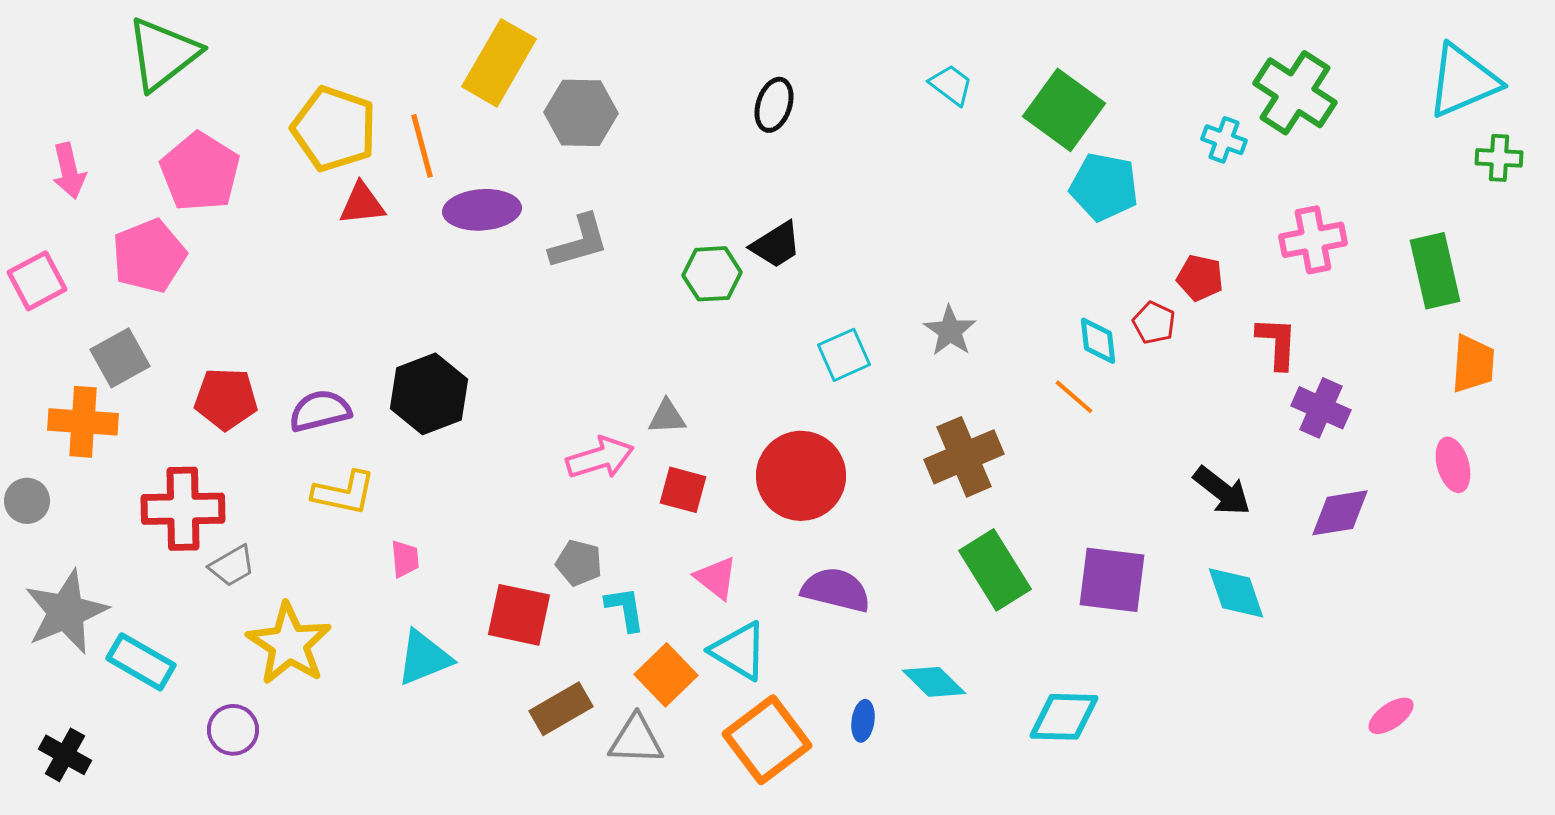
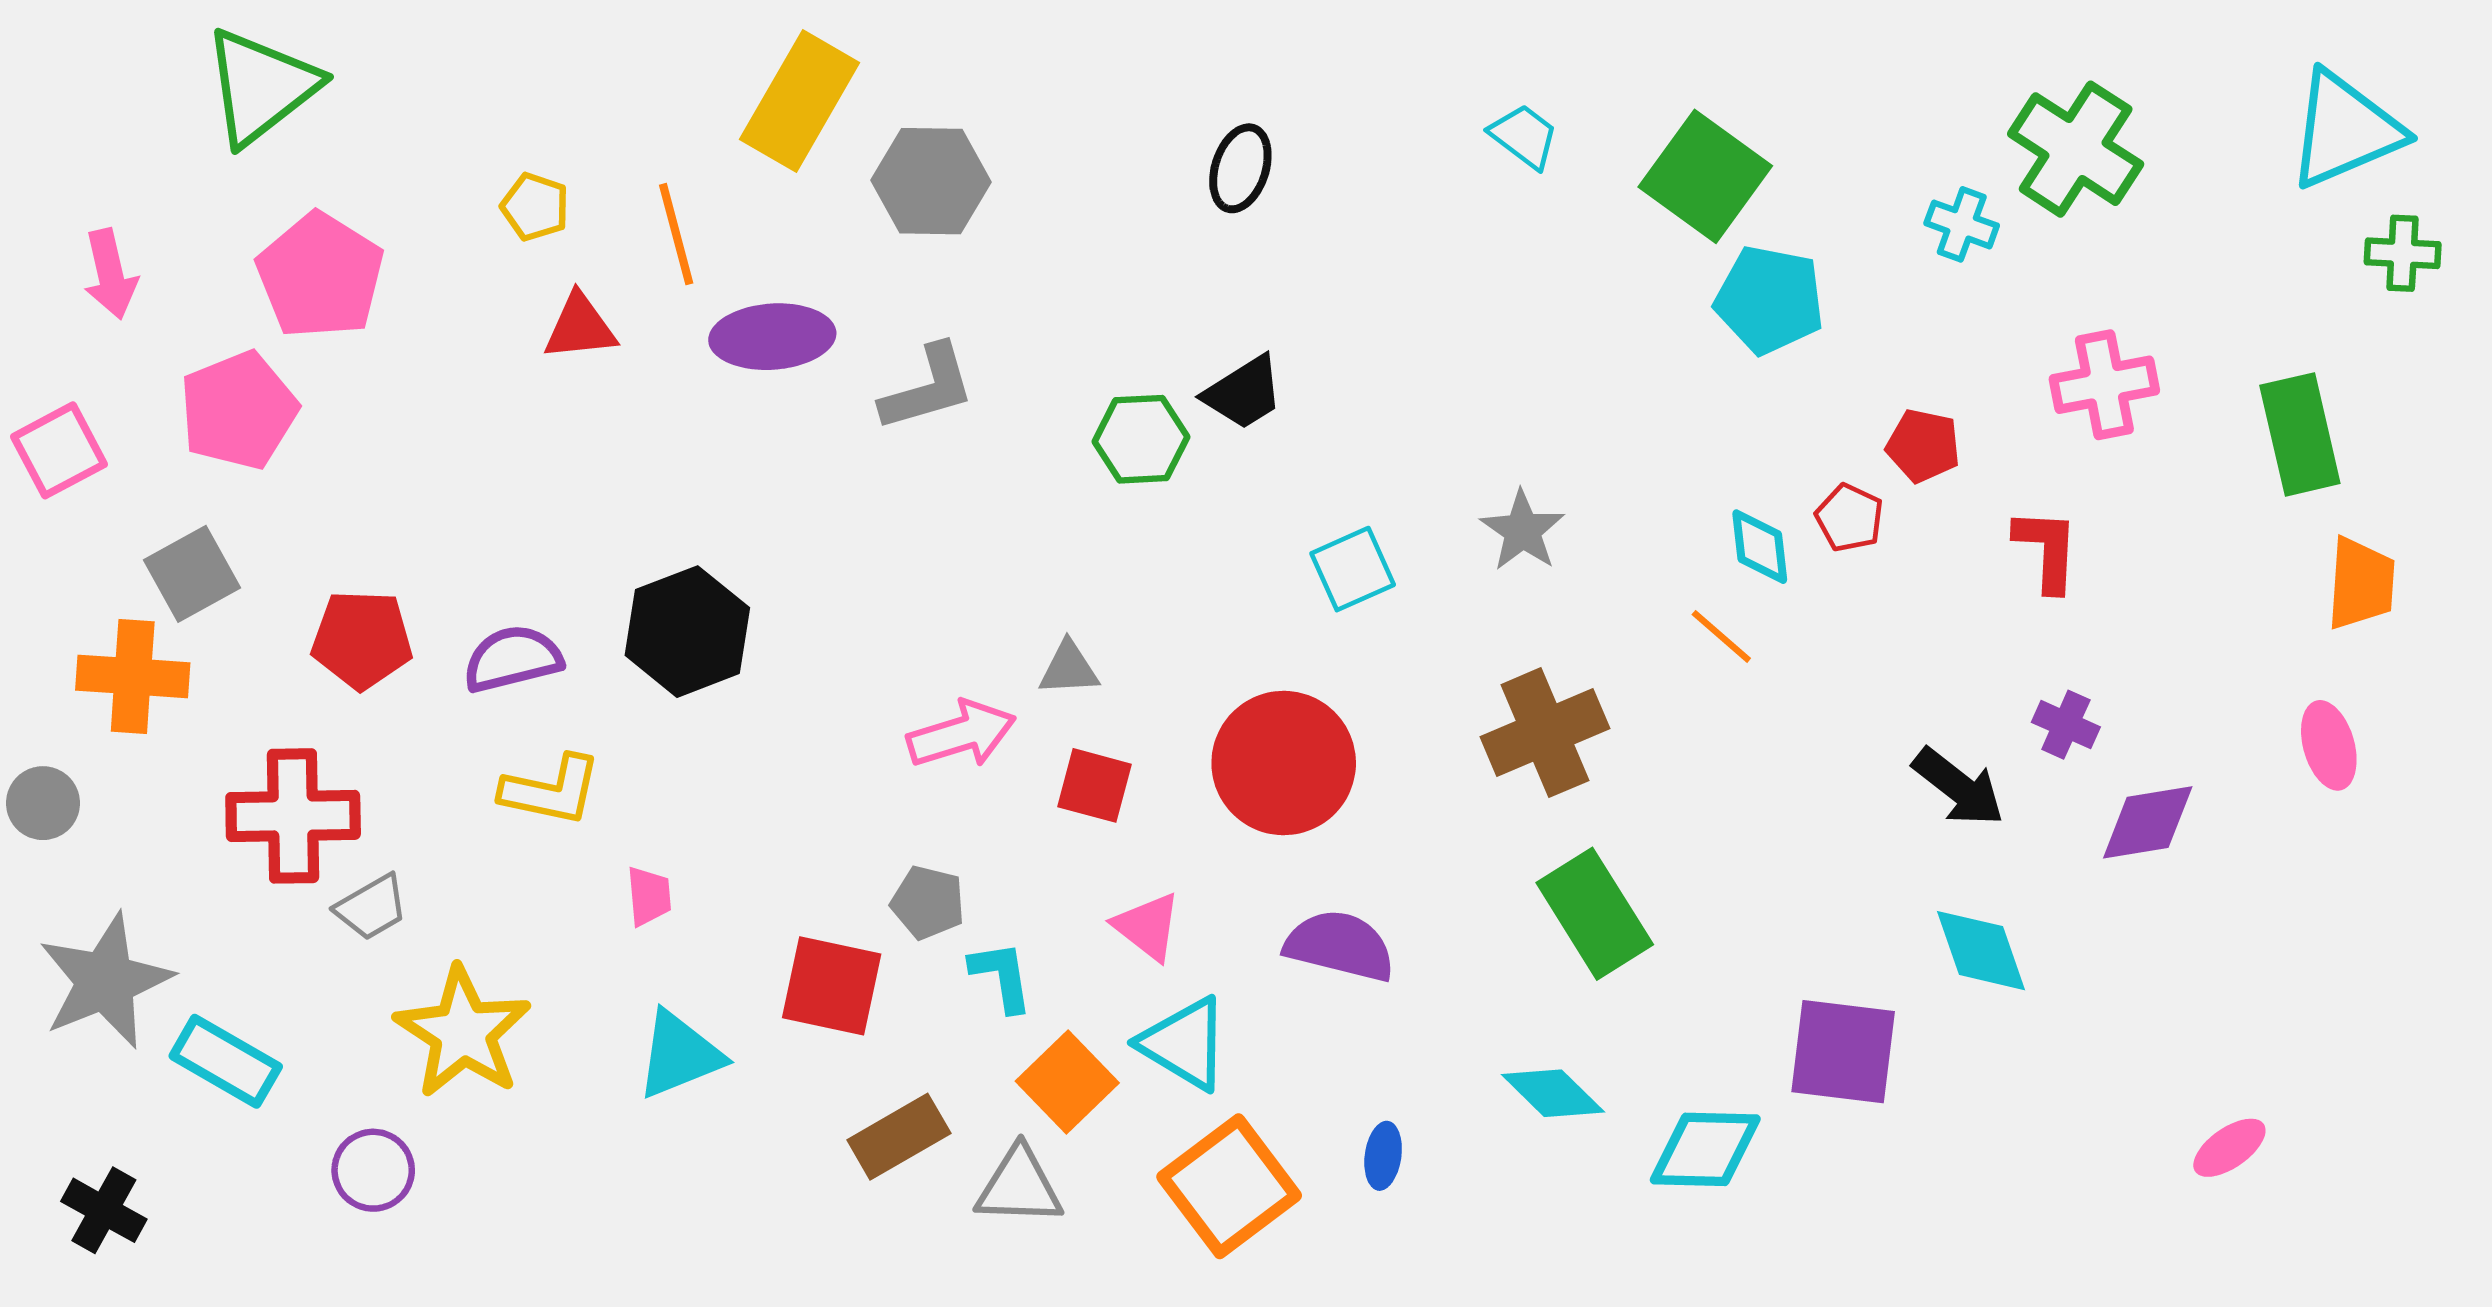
yellow pentagon: (334, 129) -> (535, 207), size x0.5
purple cross: (1321, 408) -> (2066, 725), moved, size x0.7
purple square: (1112, 580) -> (1843, 1052), moved
cyan diamond: (934, 682) -> (1553, 1093), moved

